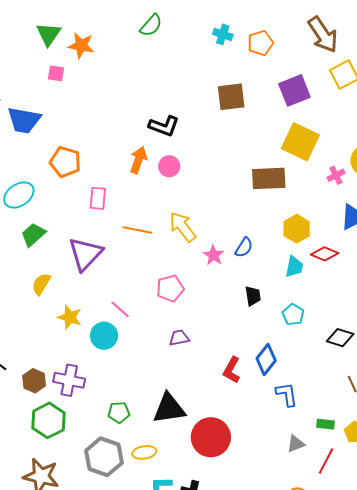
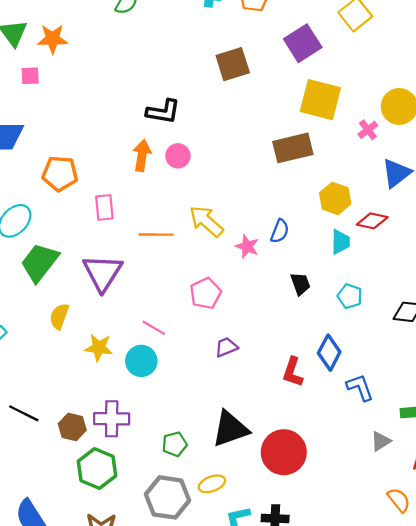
green trapezoid: (33, 235) -> (40, 262), size x1.4

